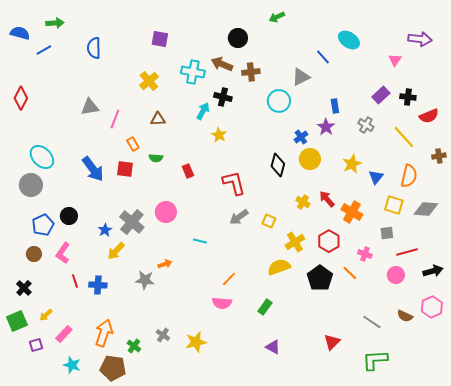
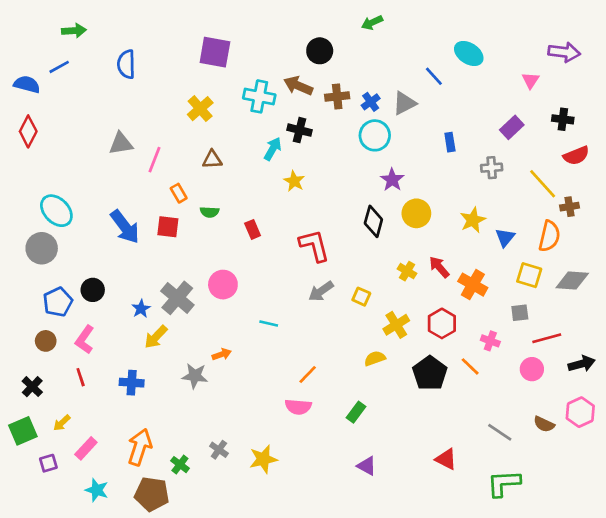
blue semicircle: (20, 33) -> (27, 84), moved
purple square: (160, 39) -> (215, 52), size x1.4
black cross: (408, 97) -> (563, 119), moved
gray cross: (366, 125) -> (492, 168), turned -35
purple star: (326, 127) -> (392, 180), moved
blue cross: (301, 137) -> (371, 102), moved
brown cross: (439, 156) -> (570, 207), moved
yellow semicircle: (279, 267) -> (375, 358), size x0.7
red line: (75, 281) -> (81, 377), moved
red triangle: (332, 342) -> (446, 459), turned -48

